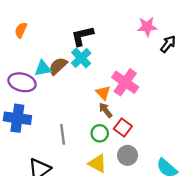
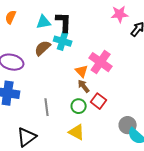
black L-shape: (82, 36) -> (64, 22), turned 105
cyan cross: (81, 58) -> (63, 41), turned -30
cyan triangle: (43, 68) -> (44, 22), moved
gray circle: (127, 155) -> (128, 125), moved

